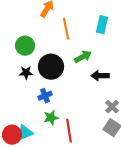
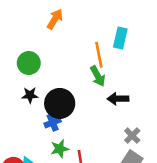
orange line: (66, 29) -> (99, 55), moved
green arrow: (83, 57) -> (98, 76), turned 90
black circle: (51, 67) -> (60, 103), moved

